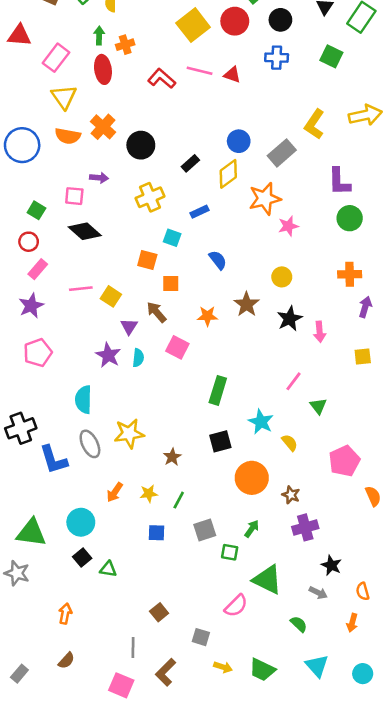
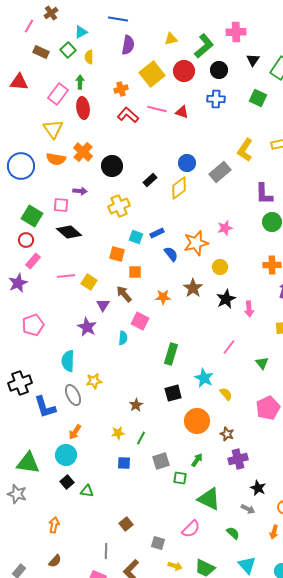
orange cross: (125, 45) -> (121, 89), moved
pink rectangle: (56, 58) -> (58, 94), moved
orange star: (265, 199) -> (196, 243), moved
green square: (36, 210) -> (32, 216), size x1.5
blue rectangle: (200, 212) -> (157, 233), moved
purple star: (31, 306) -> (18, 283), moved
cyan semicircle: (138, 358) -> (123, 338), moved
green triangle: (318, 406) -> (262, 363), moved
yellow star: (129, 433) -> (94, 381), moved, size x0.7
orange arrow: (115, 492) -> (75, 432), moved
pink semicircle: (236, 606) -> (191, 529), moved

